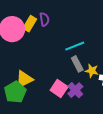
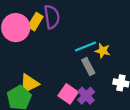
purple semicircle: (44, 19) -> (52, 17), size x1.5
yellow star: (92, 71) -> (103, 51), moved

